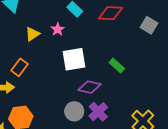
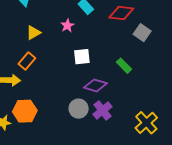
gray square: (149, 25) -> (142, 33), moved
yellow triangle: (32, 34) -> (33, 33), moved
white square: (74, 59) -> (82, 57), size x0.7

